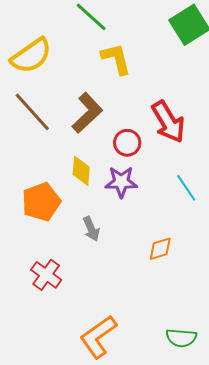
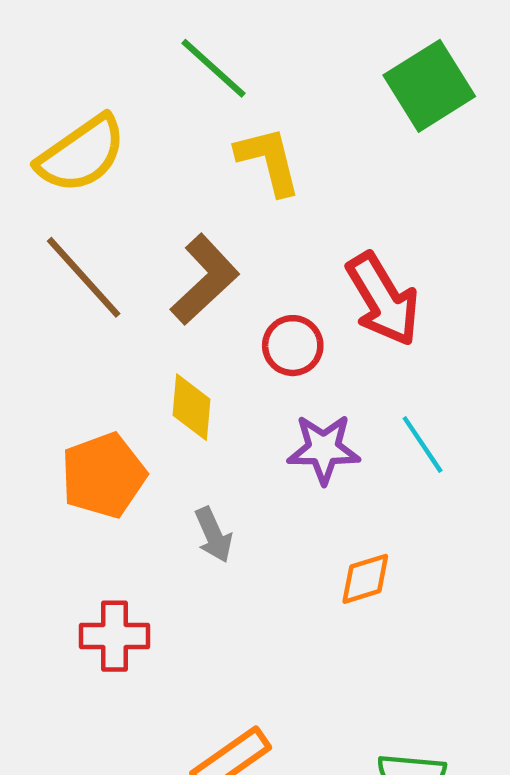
purple star: (121, 182) -> (324, 449), moved
red cross: (46, 275) -> (114, 636), turned -36

